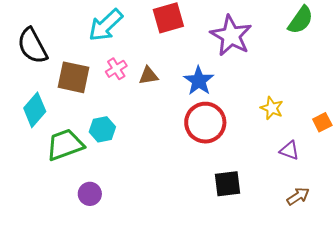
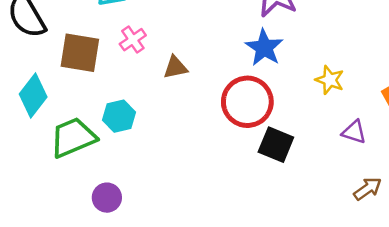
brown triangle: (149, 76) -> (175, 67), moved
blue star: (199, 81) -> (264, 48), moved
black square: (228, 184) -> (276, 145), moved, turned 32

